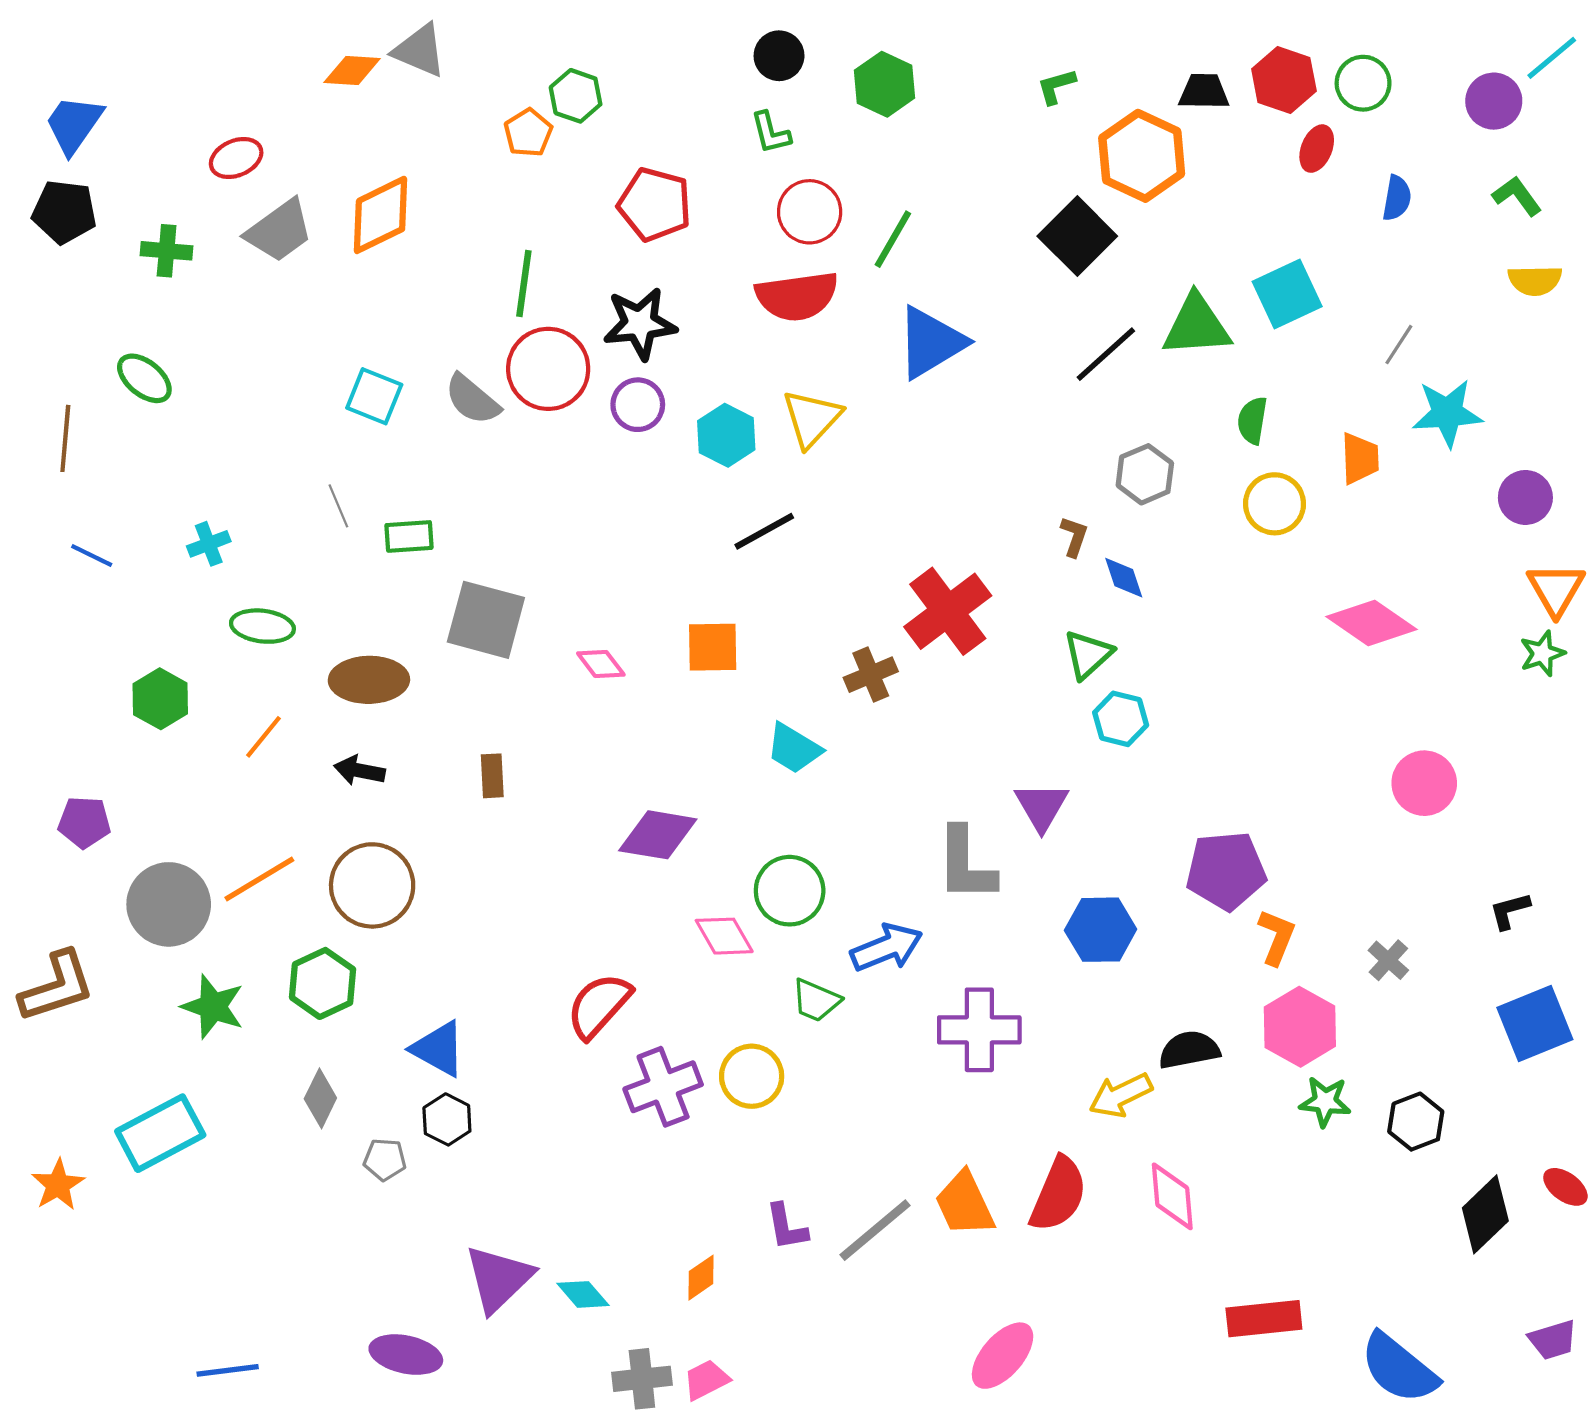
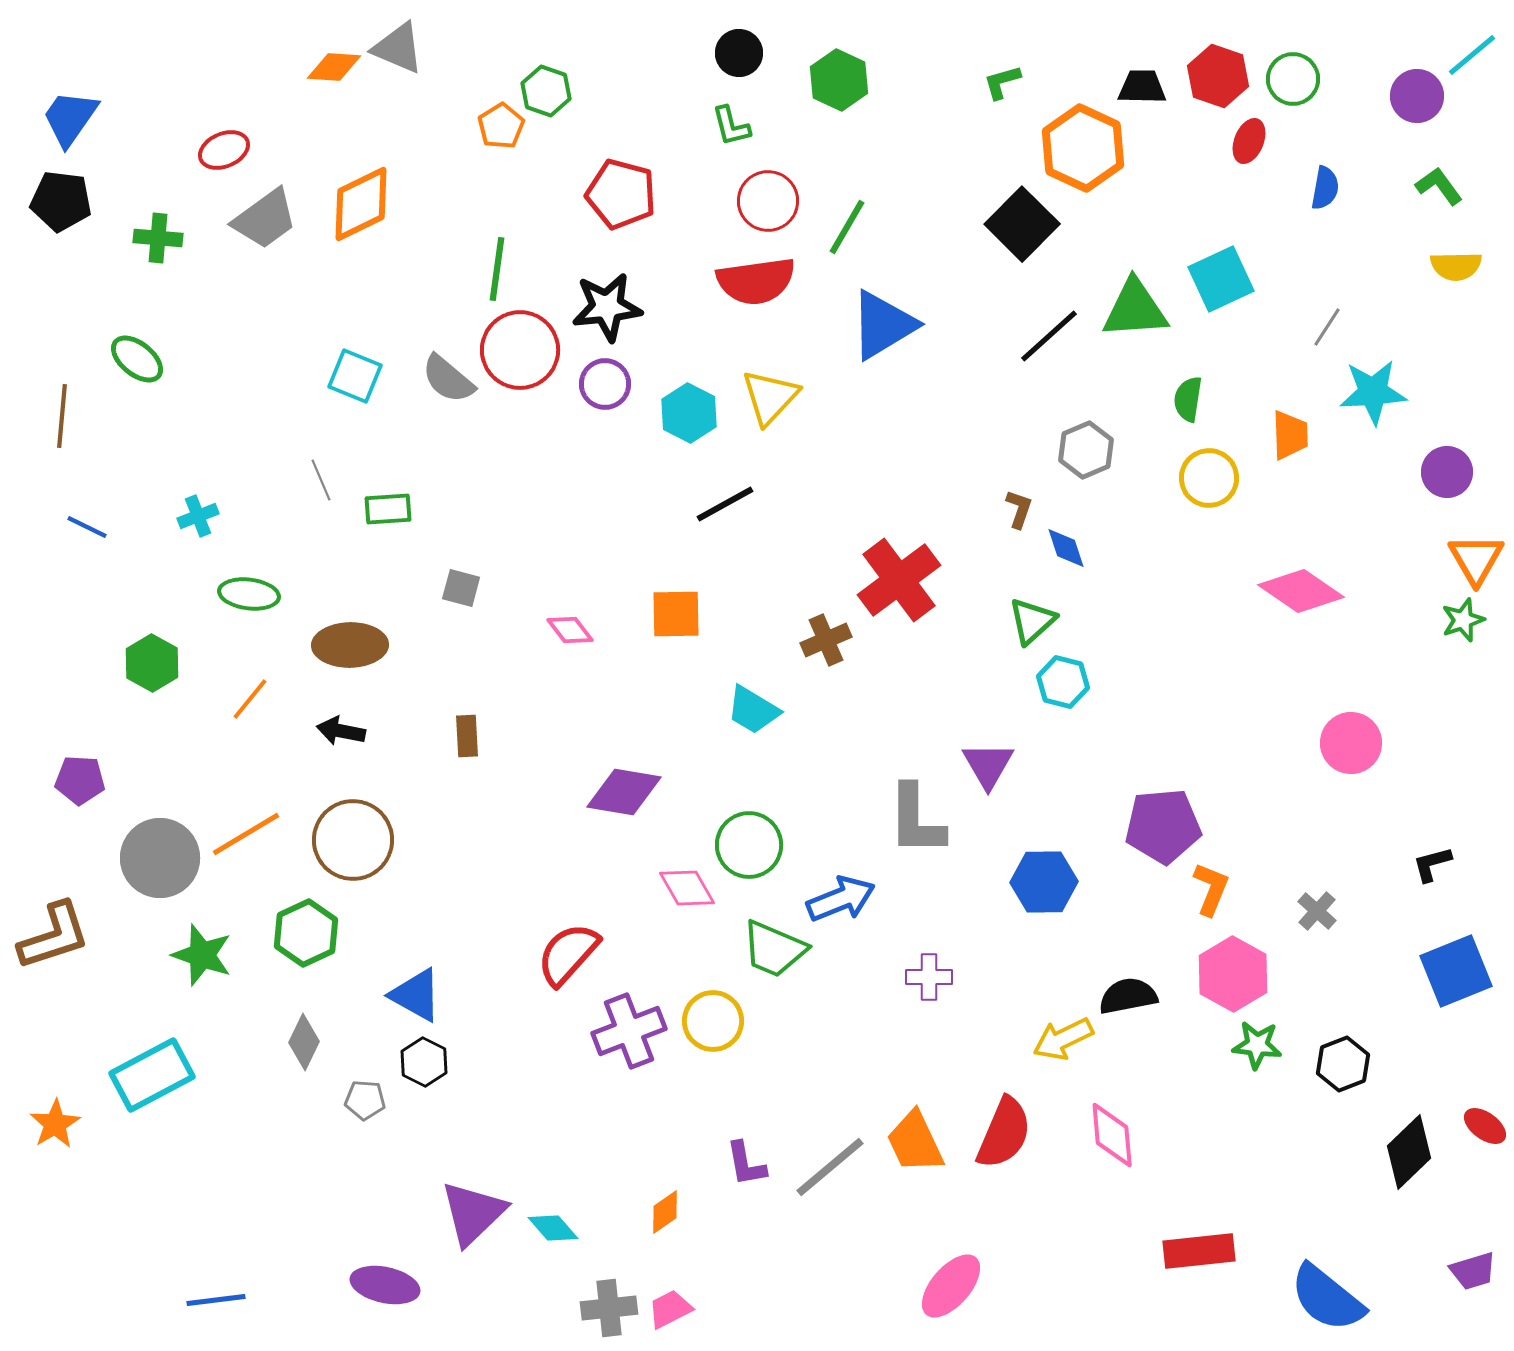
gray square: (486, 620) -> (461, 588), size x0.5
green trapezoid: (816, 1000) -> (774, 949), size x1.4
purple cross: (979, 1030) -> (929, 977), size x0.6

